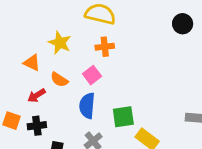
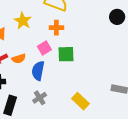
orange semicircle: (59, 80) -> (19, 59), moved, turned -56
green square: (123, 117) -> (66, 54), moved

